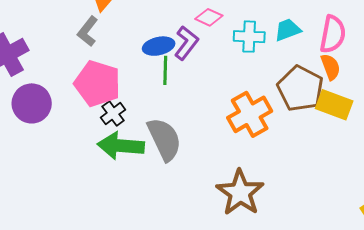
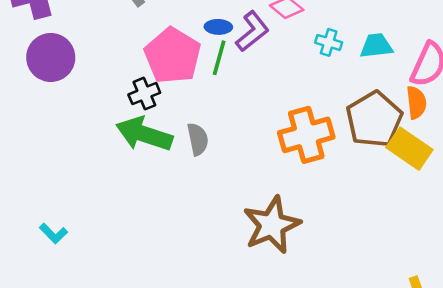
cyan cross: (249, 37) -> (329, 42), size x0.7
blue ellipse: (159, 46) -> (218, 27), size x0.7
pink pentagon: (97, 84) -> (173, 56), moved
gray semicircle: (164, 139) -> (198, 139), size x0.6

